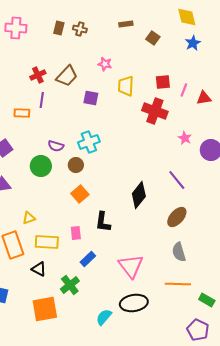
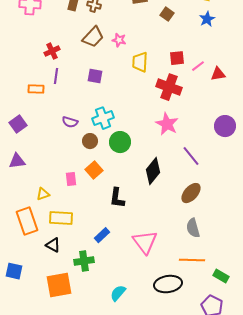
brown trapezoid: (67, 76) -> (93, 37), moved
pink line: (184, 90) -> (198, 66), turned 32
purple square: (91, 98) -> (95, 76), moved
pink star: (185, 138) -> (167, 124), moved, size x1.6
green circle: (41, 166) -> (120, 142), moved
pink rectangle: (76, 233) -> (71, 179), moved
green cross: (70, 285) -> (84, 261), turned 30
black ellipse: (134, 303) -> (168, 284), moved

